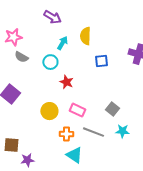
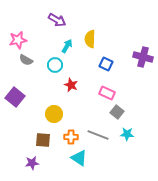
blue square: (101, 61) -> (106, 64), turned 32
pink rectangle: (77, 110) -> (107, 93), moved
brown square: (11, 145) -> (43, 140), moved

